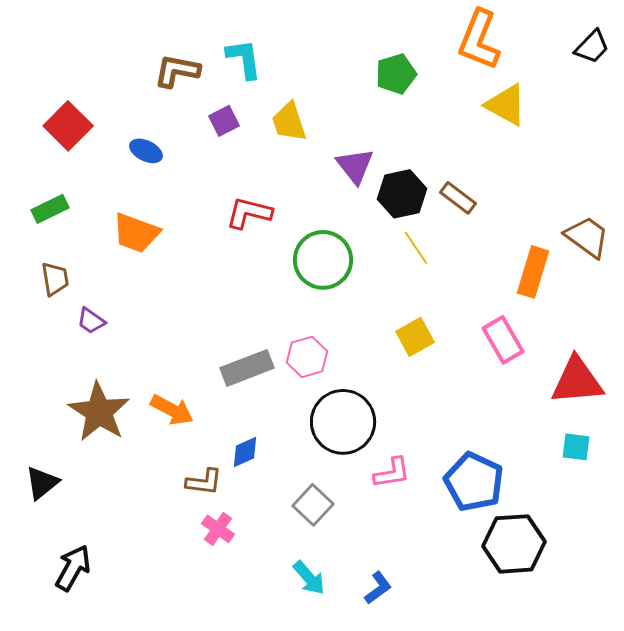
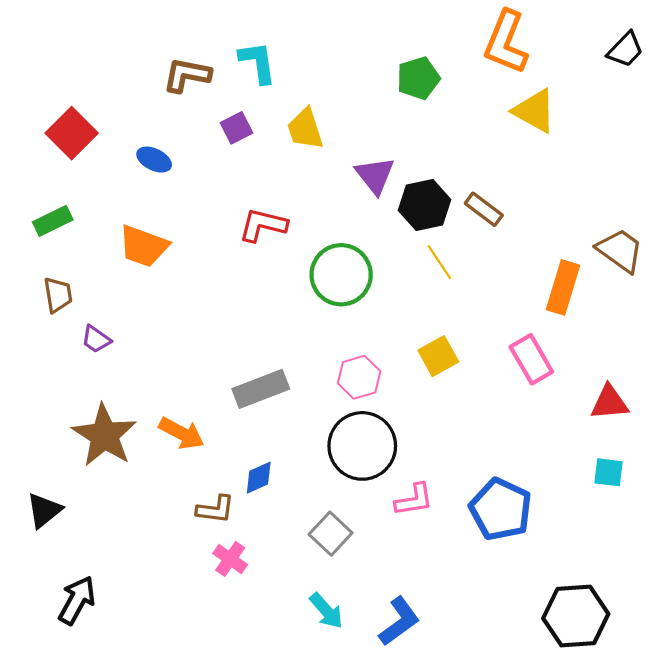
pink hexagon: (307, 357) -> (359, 377), moved
red triangle: (577, 381) -> (610, 403), size x0.7
black hexagon: (514, 544) -> (576, 616), moved
blue L-shape: (378, 588) -> (399, 621), size x1.4

